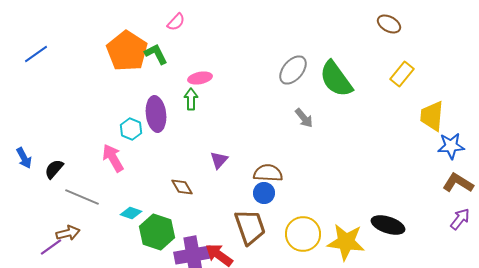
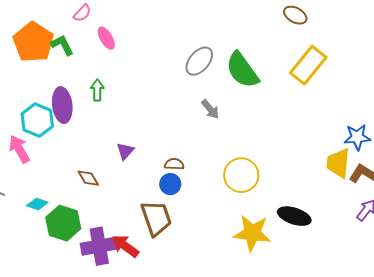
yellow rectangle: (402, 74) -> (308, 65), size x1.5
pink ellipse: (200, 78) -> (106, 38), moved, turned 70
yellow trapezoid: (432, 116) -> (338, 163), moved
cyan hexagon: (131, 129) -> (37, 120), size x1.5
brown semicircle: (268, 173) -> (174, 164), size x0.7
yellow circle: (303, 234) -> (241, 175), moved

